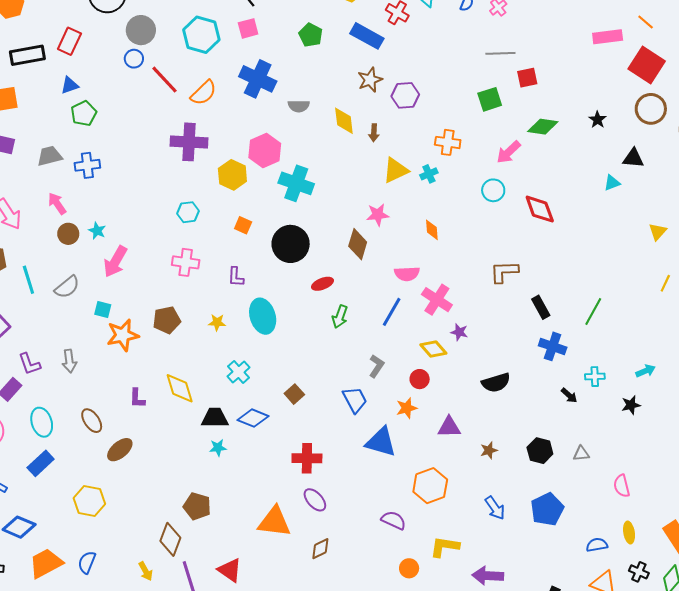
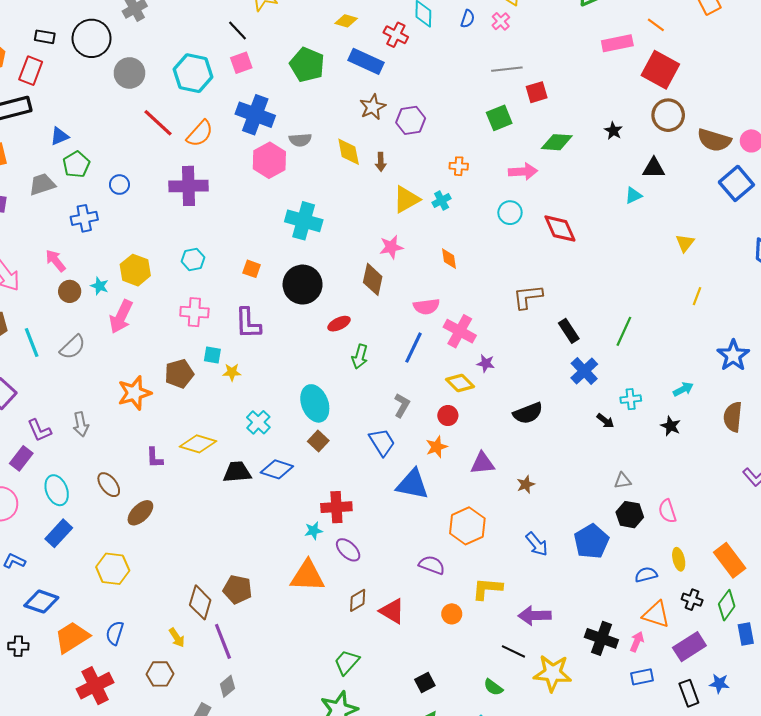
green pentagon: (311, 35) -> (307, 65), size x1.4
red rectangle: (69, 41) -> (31, 71), moved
blue circle: (134, 59) -> (119, 185), moved
orange cross: (448, 142) -> (459, 166), size x0.7
pink hexagon: (265, 151) -> (269, 160), moved
pink arrow: (509, 152) -> (523, 172), turned -136
gray trapezoid: (50, 156) -> (42, 184), moved
yellow hexagon: (232, 175) -> (135, 270), moved
purple L-shape: (236, 277) -> (248, 323), size x1.5
cyan square: (103, 310) -> (212, 355), moved
cyan ellipse: (263, 316) -> (315, 403), moved
blue cross: (553, 346) -> (584, 371), turned 32
yellow diamond: (180, 388) -> (198, 444), turned -52
black star: (631, 405) -> (671, 426), turned -30
cyan star: (218, 448) -> (313, 531), moved
black hexagon: (540, 451) -> (630, 515), moved
brown pentagon: (197, 506) -> (237, 589), moved
red triangle: (230, 570) -> (392, 611), moved

